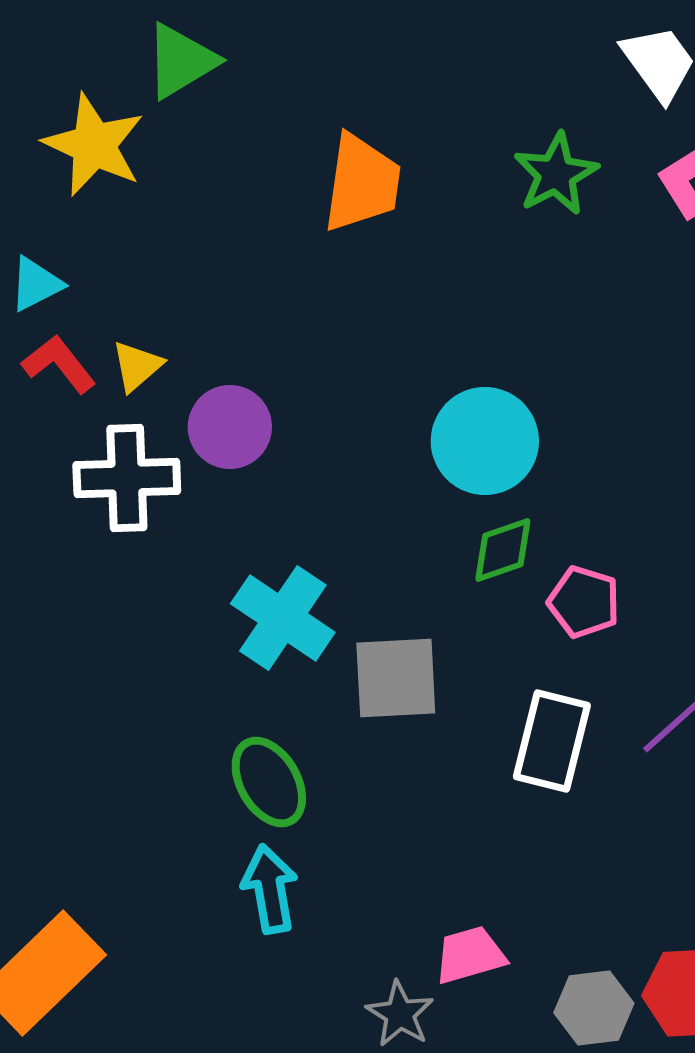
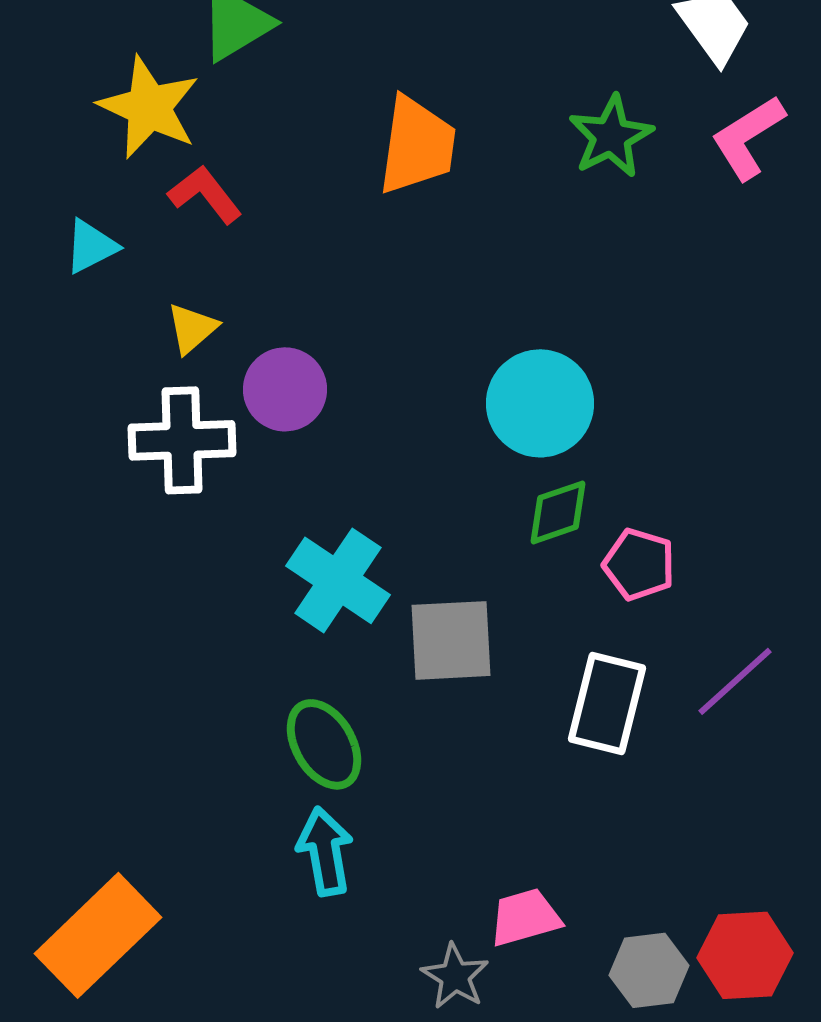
red L-shape: (59, 364) -> (205, 194), moved

